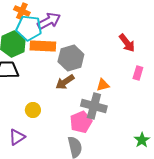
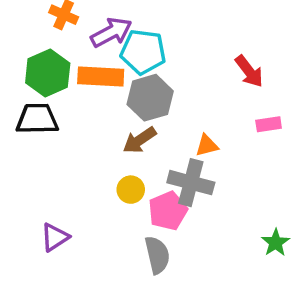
cyan pentagon: (29, 28) -> (143, 52), moved
pink rectangle: (138, 73) -> (269, 124), turned 64
yellow circle: (33, 110) -> (131, 190), moved

